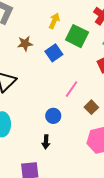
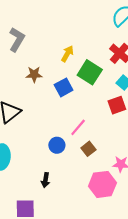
brown square: (91, 107) -> (88, 149), moved
blue circle: (53, 116) -> (57, 145), moved

